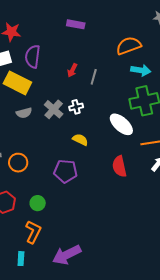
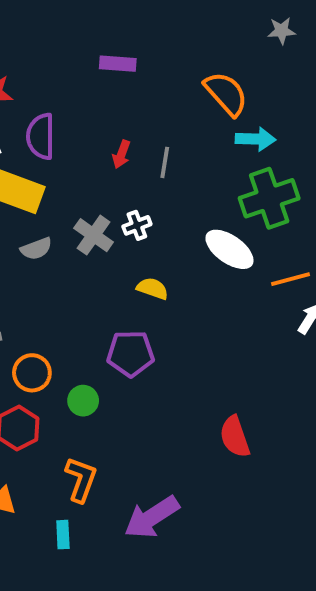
orange semicircle: (129, 46) -> (226, 94), turned 75
orange circle: (18, 163) -> (32, 373), moved
red semicircle: (119, 166) -> (235, 437), moved
green circle: (38, 203) -> (83, 401), moved

